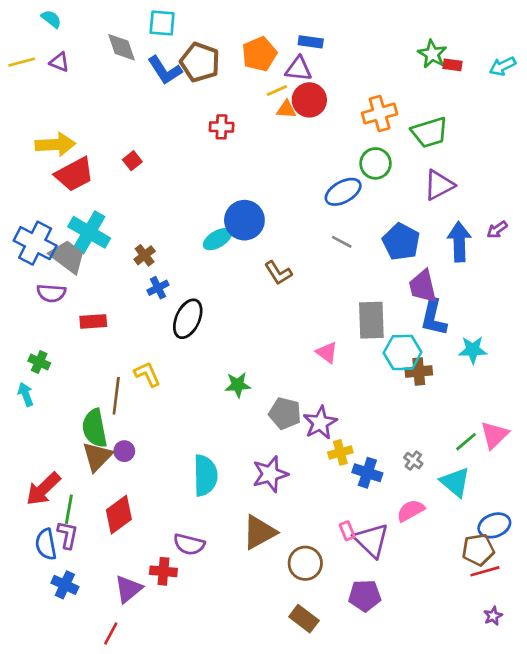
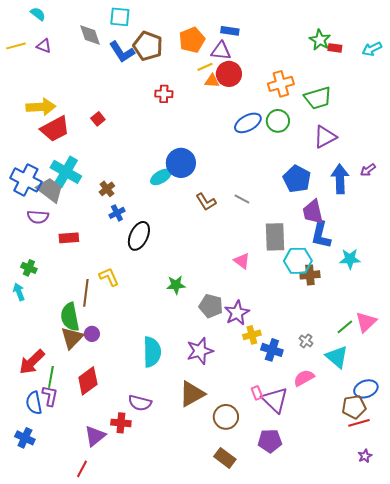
blue ellipse: (343, 192) -> (248, 123), moved
gray line: (342, 242) -> (242, 199), moved
blue cross: (65, 585) -> (25, 438), moved

